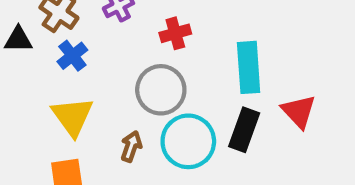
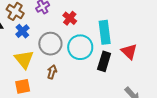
red cross: (175, 33) -> (70, 18), turned -32
gray circle: (161, 90) -> (50, 44), moved
cyan circle: (188, 141) -> (80, 47), moved

